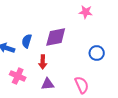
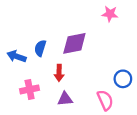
blue circle: (97, 53) -> (123, 79), moved
pink cross: (18, 76) -> (30, 89), turned -35

